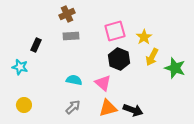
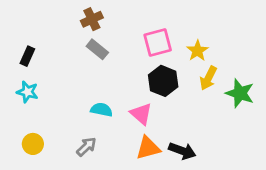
gray rectangle: (71, 36) -> (97, 49), turned 42
black rectangle: (36, 45) -> (27, 56), moved
gray arrow: (73, 107) -> (86, 147), moved

